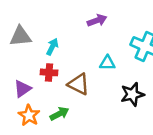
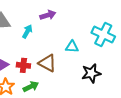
purple arrow: (97, 20) -> (48, 15), moved
red cross: (49, 72) -> (23, 65), moved

